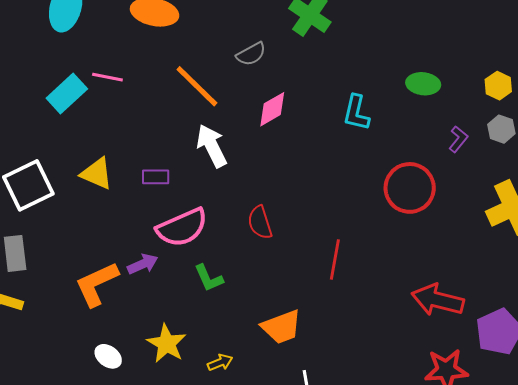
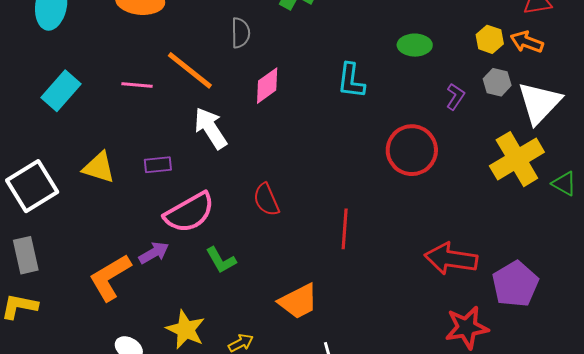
gray semicircle: (251, 54) -> (241, 33), turned -56
pink line: (107, 77) -> (137, 85), moved

